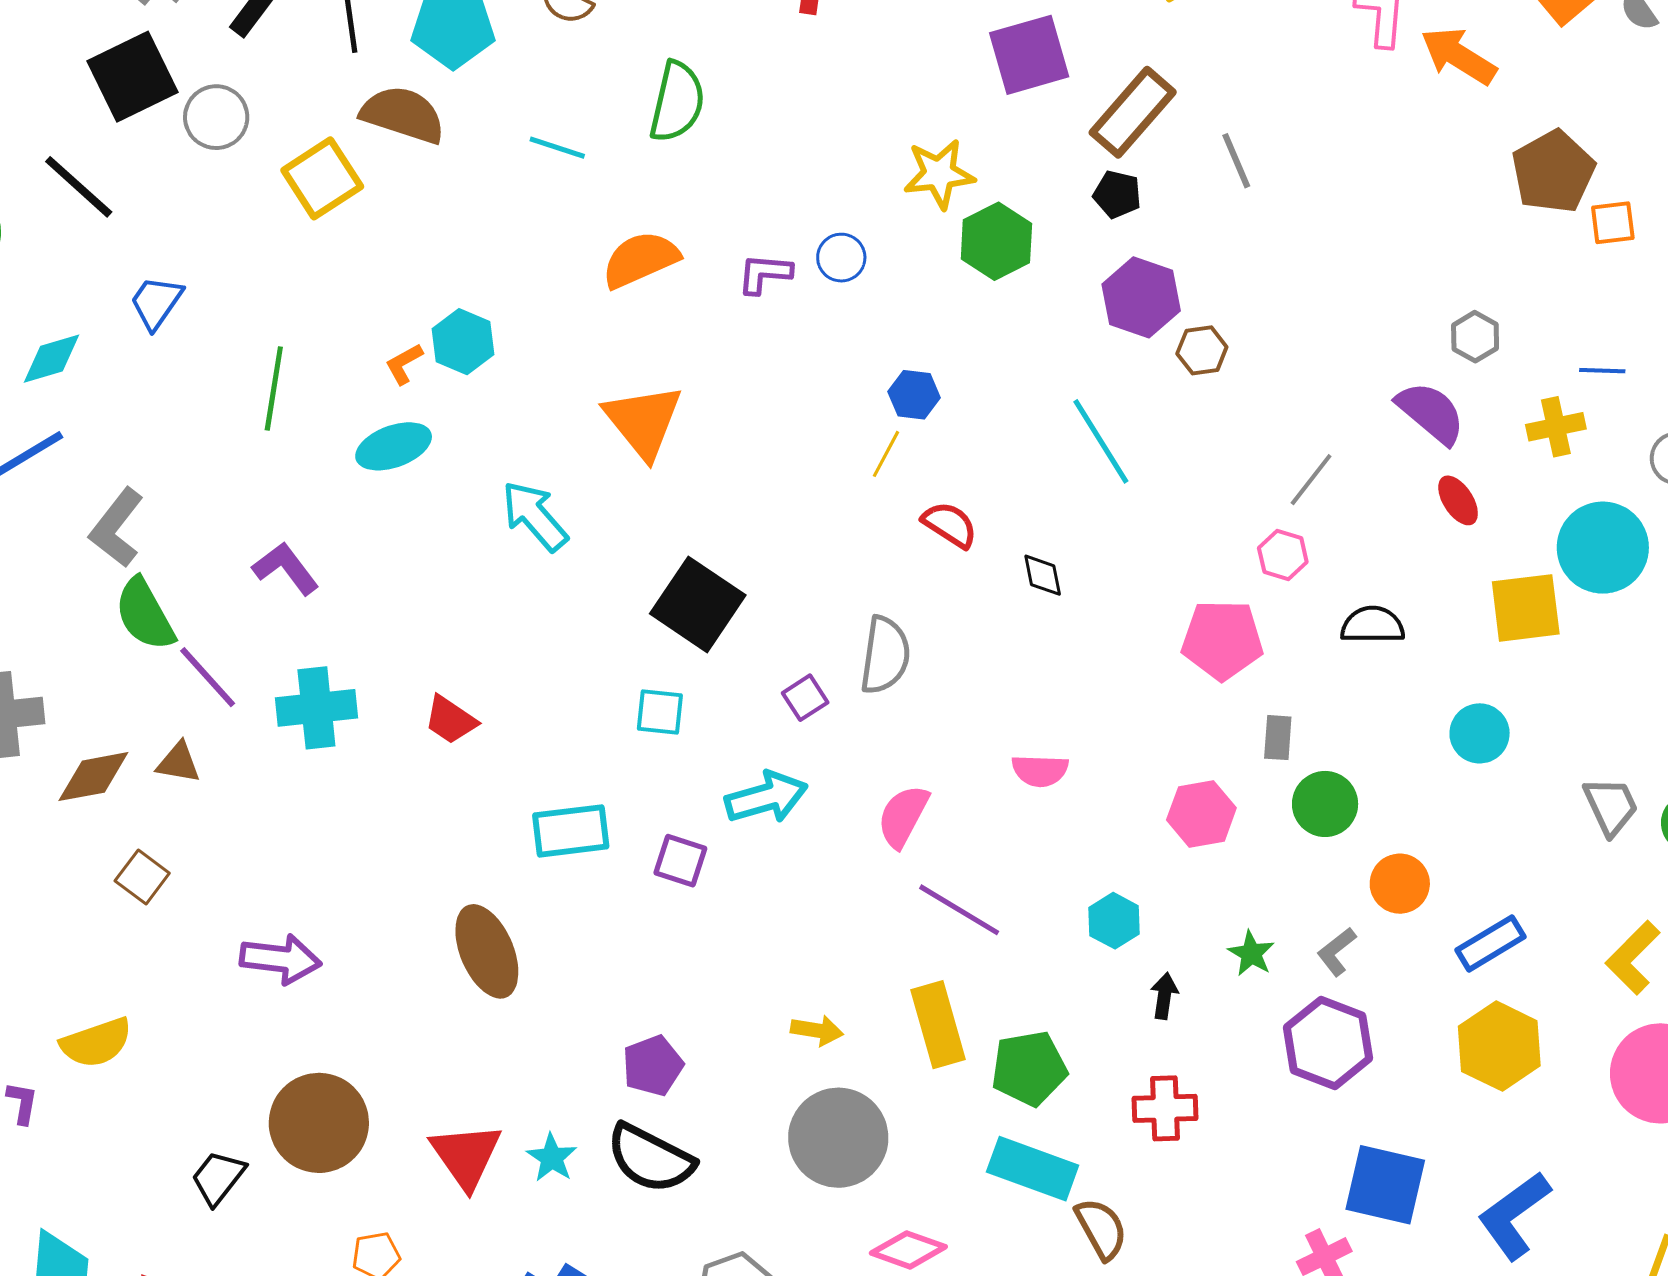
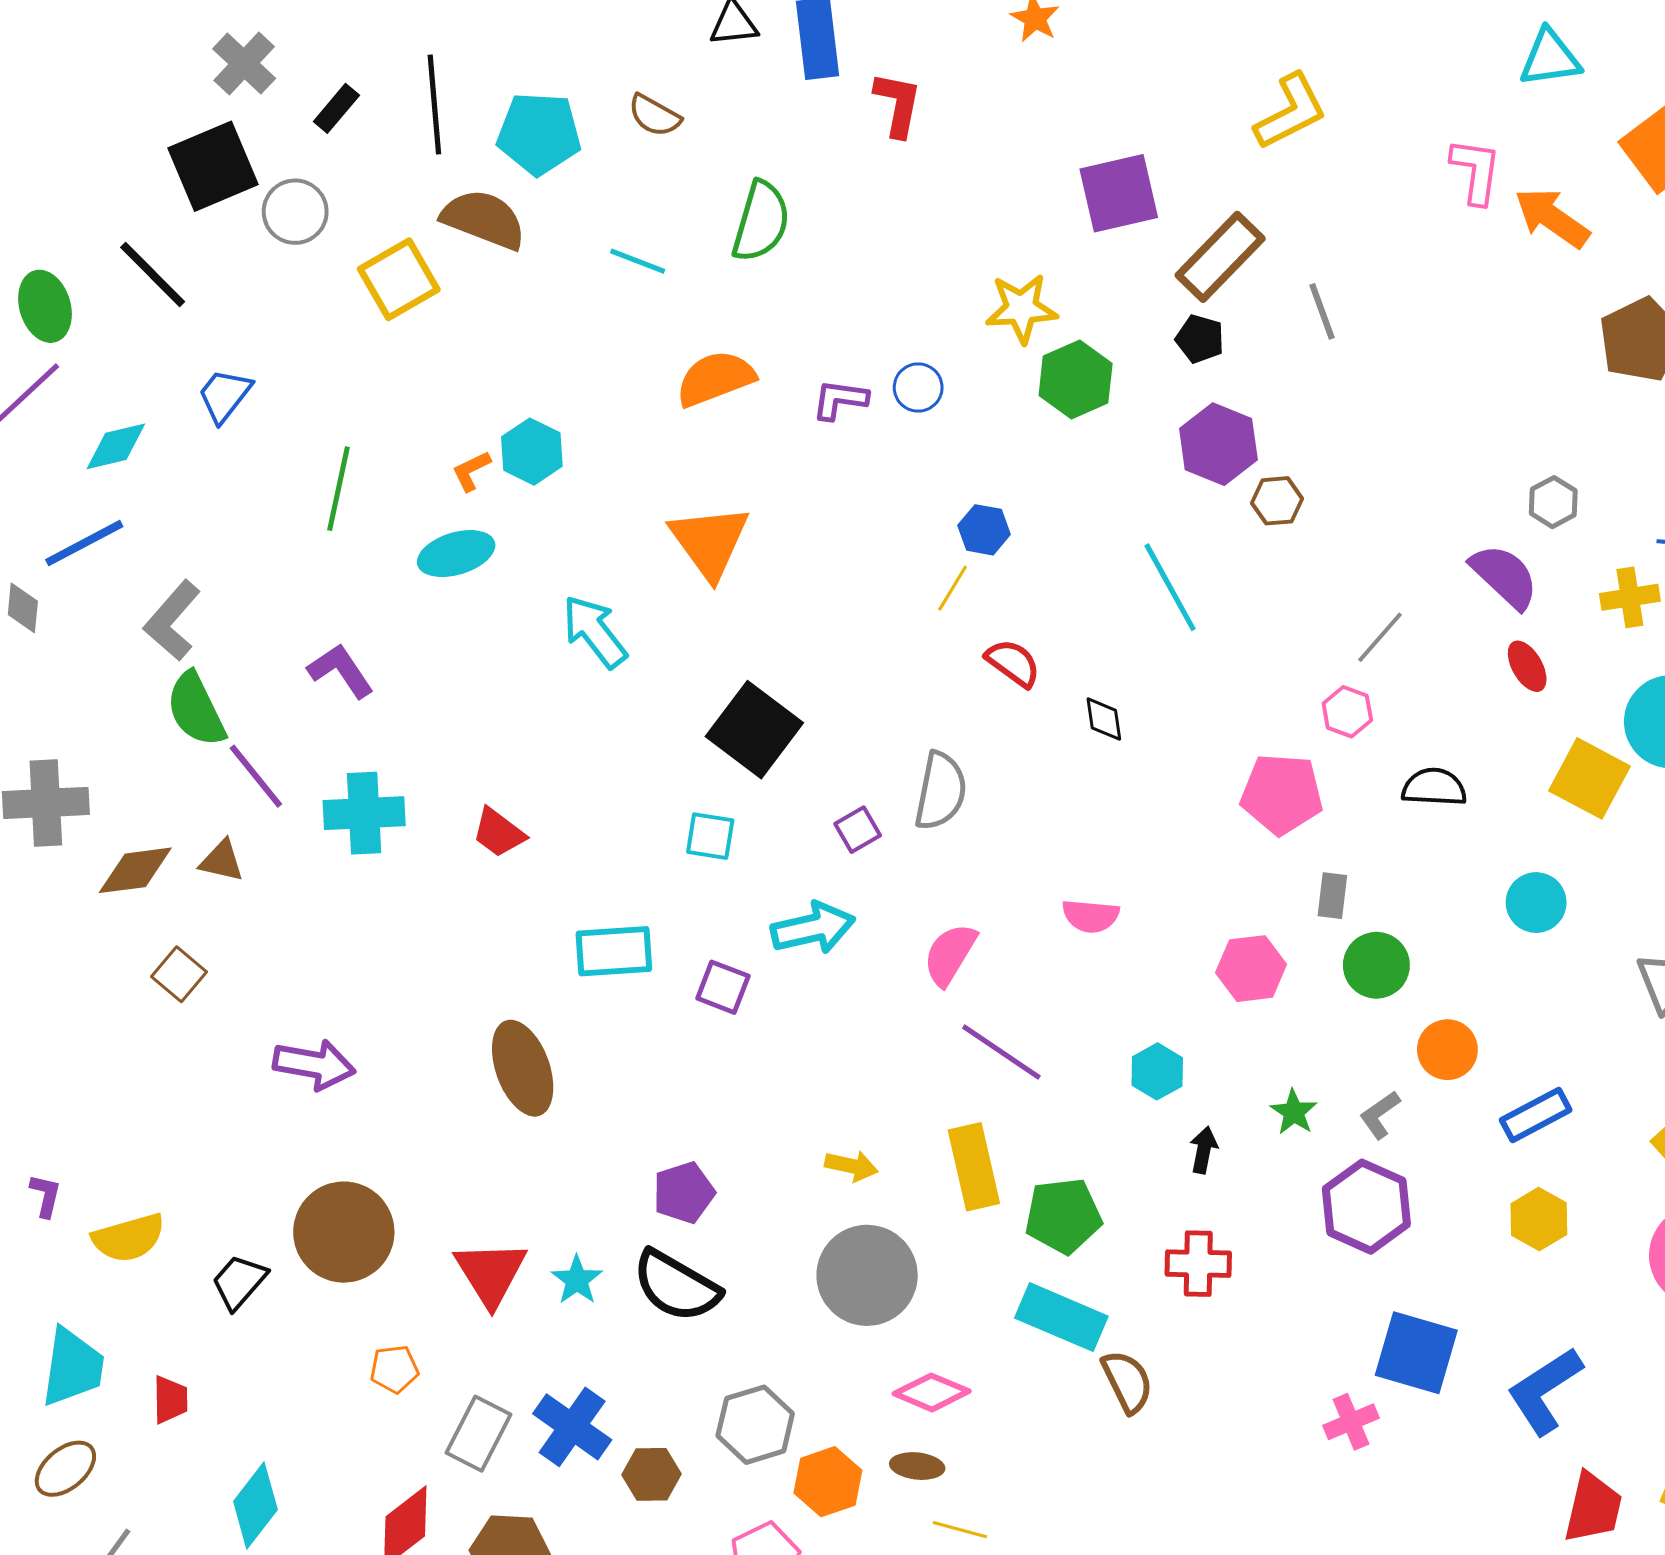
yellow square: (1526, 608) -> (1589, 778), turned 32
yellow semicircle: (96, 1043) -> (129, 1238), moved
yellow hexagon: (1499, 1046) -> (1539, 1219), size x0.7

